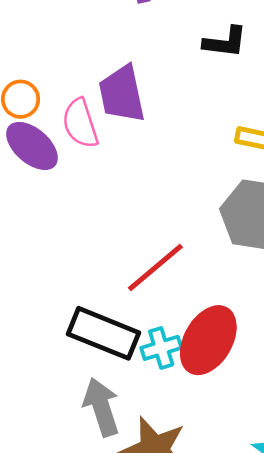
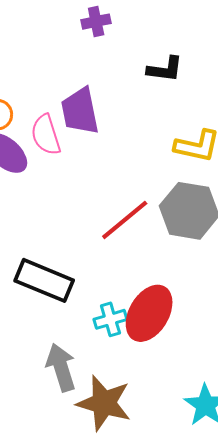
red line: (155, 268) -> (125, 220), moved
black rectangle: (104, 333) -> (44, 280), moved

